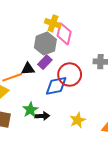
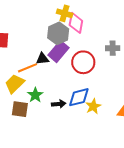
purple rectangle: (45, 62) -> (59, 51), size x1.5
blue diamond: (56, 86) -> (79, 97), moved
green star: (30, 110) -> (35, 95), moved

